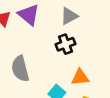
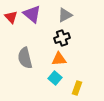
orange triangle: (80, 77) -> (59, 59), moved

